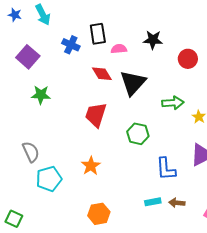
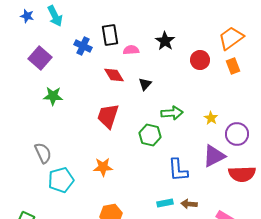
black star: (153, 40) -> (165, 41), turned 30
black triangle: (133, 83) -> (145, 84), size x0.5
green arrow: (173, 103) -> (172, 113), moved
orange star: (91, 166) -> (103, 167), turned 30

